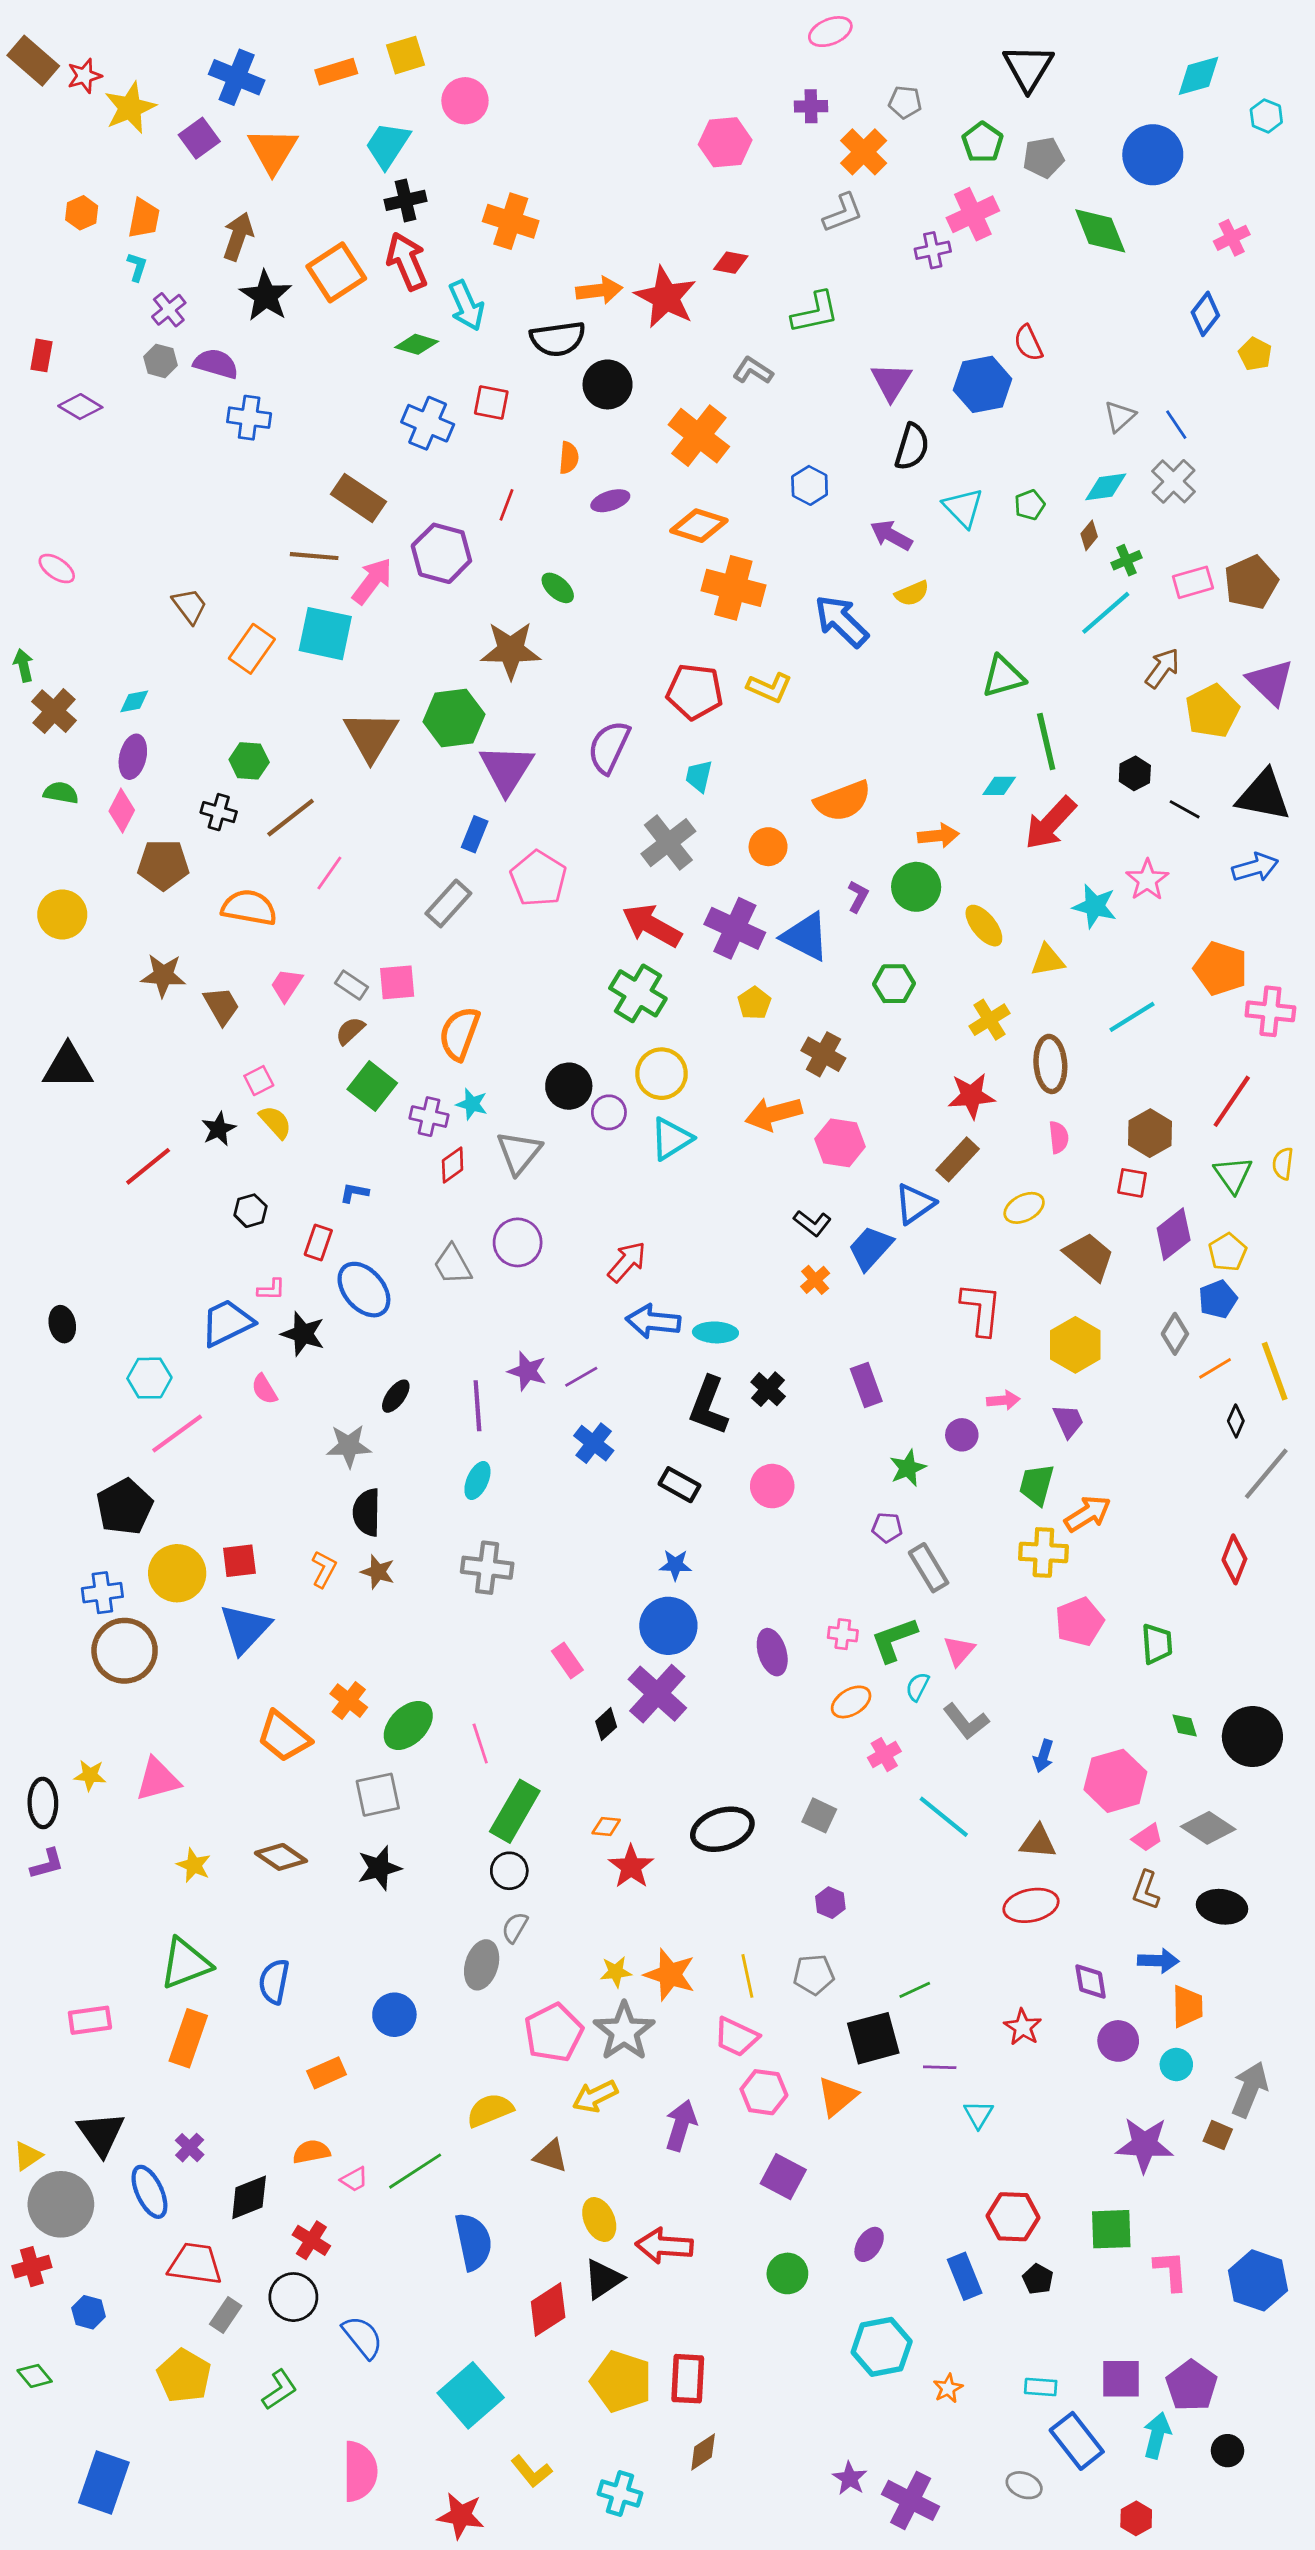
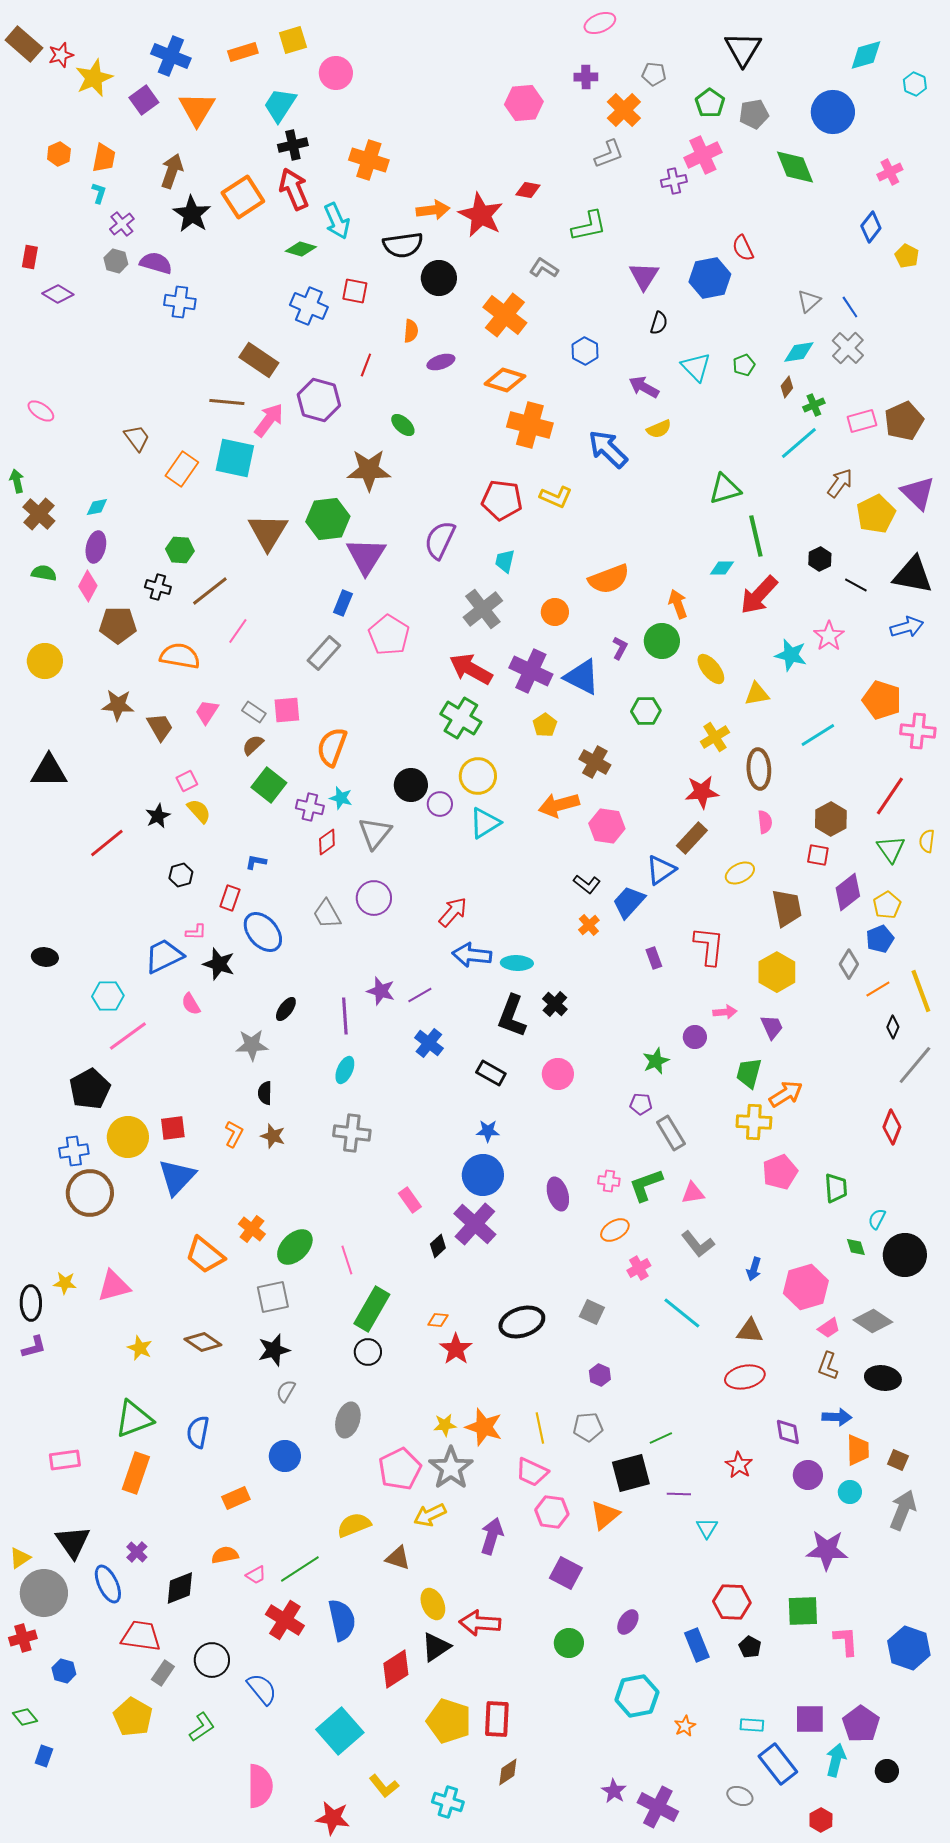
black semicircle: (912, 447) -> (659, 323), size x0.7
orange arrow: (938, 836) -> (678, 604), turned -104
brown trapezoid: (1089, 1256) -> (787, 908), turned 39
black ellipse: (62, 1324) -> (45, 957), turned -70
purple rectangle: (866, 1385) -> (654, 958), moved, size x0.7
black semicircle: (367, 1512) -> (265, 1093), size x0.7
pink triangle: (959, 1651) -> (693, 1193), turned 40
cyan semicircle: (918, 1687) -> (877, 1219), moved
gray semicircle: (515, 1928) -> (286, 1391), moved
brown square: (1218, 2135) -> (898, 1460), moved
red cross: (311, 2240) -> (285, 1620), moved, size x1.4
blue rectangle: (104, 2482) -> (44, 1756), moved, size x0.5

